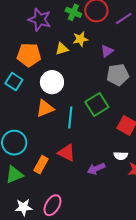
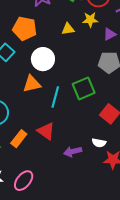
yellow star: (80, 39) -> (90, 20), moved
yellow triangle: (62, 49) -> (68, 29), moved
purple triangle: (107, 51) -> (110, 34), moved

